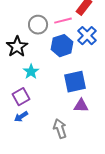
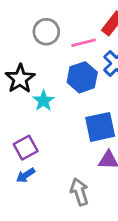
gray circle: (38, 25) -> (46, 32), moved
cyan star: (31, 72) -> (44, 101), moved

